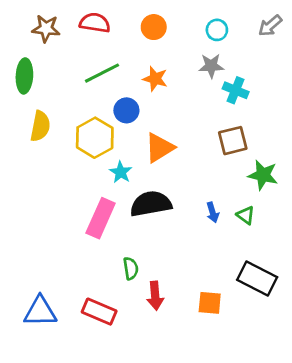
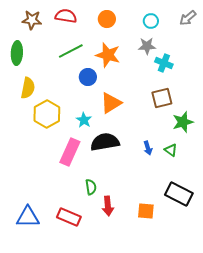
orange star: (155, 79) -> (108, 55), size x1.4
yellow hexagon: (95, 138) -> (47, 114), moved
green star: (263, 175) -> (183, 122), turned -30

